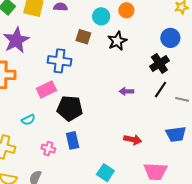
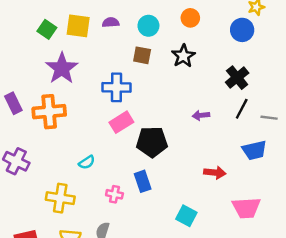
cyan circle: (101, 16) -> (148, 26), moved
blue circle: (170, 38) -> (242, 30), moved
pink rectangle: (46, 89) -> (121, 122), moved
black pentagon: (70, 108) -> (152, 142), moved
blue trapezoid: (176, 134) -> (254, 150), moved

